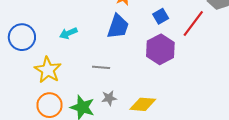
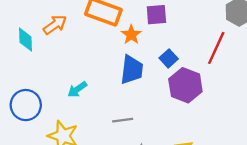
blue square: (161, 16) -> (169, 58), moved

